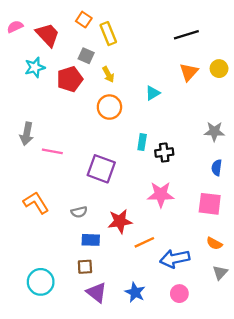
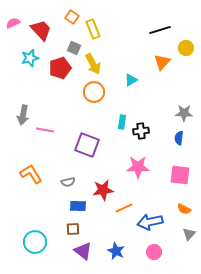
yellow circle: (219, 69) -> (186, 48), moved
yellow arrow: (108, 74) -> (93, 64), size x1.5
blue semicircle: (217, 168) -> (179, 138), moved

